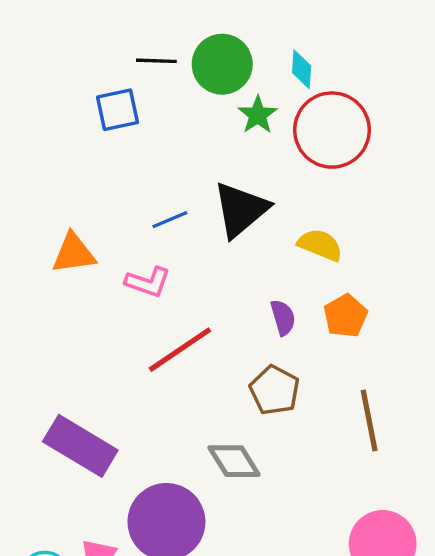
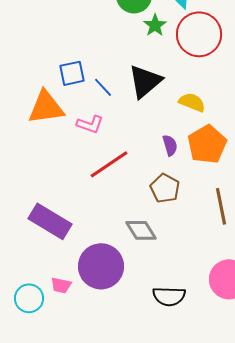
blue square: (117, 110) -> (72, 73), moved
blue line: (170, 220) -> (103, 87), turned 70
orange triangle: (74, 253) -> (46, 107), size x1.4
orange pentagon: (345, 316) -> (207, 144), size x1.5

